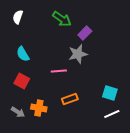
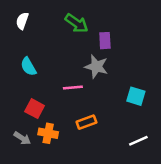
purple rectangle: (85, 33) -> (105, 41), turned -48
gray star: (78, 54) -> (96, 67), turned 30
red square: (22, 81) -> (35, 109), moved
cyan square: (110, 93) -> (136, 96), moved

